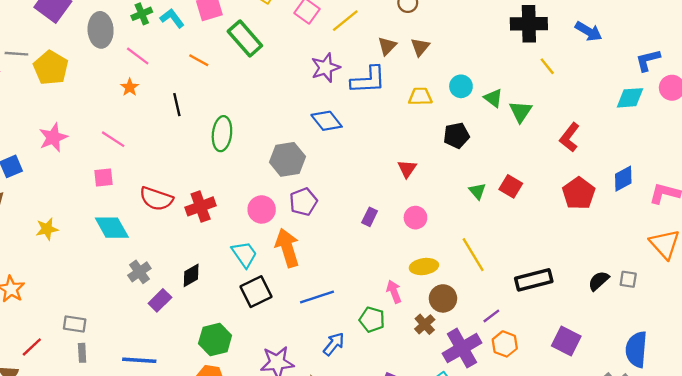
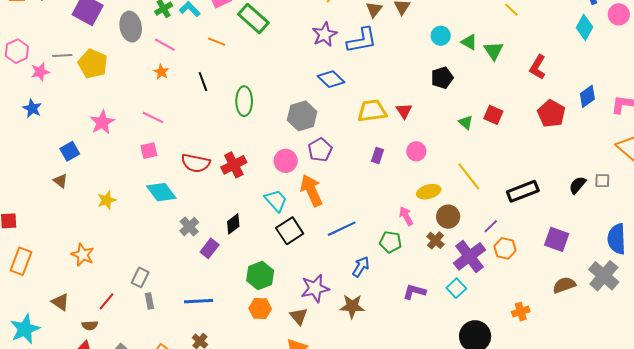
yellow trapezoid: (420, 97) -> (372, 111), moved, size x1.4
cyan diamond: (630, 98) -> (584, 27), turned -50
gray rectangle: (75, 324) -> (140, 277), turned -66

